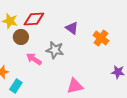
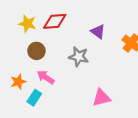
brown circle: (21, 37) -> (36, 51), moved
pink arrow: (34, 59) -> (46, 77), moved

